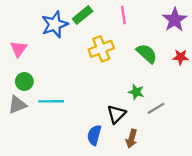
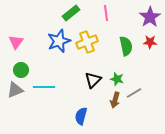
blue star: (55, 24) -> (59, 41), moved
green semicircle: (147, 54) -> (126, 46), turned 36
red star: (180, 57) -> (150, 42), moved
black triangle: (116, 114) -> (93, 80), moved
brown arrow: (132, 139) -> (115, 100), moved

